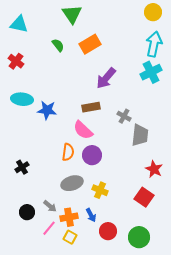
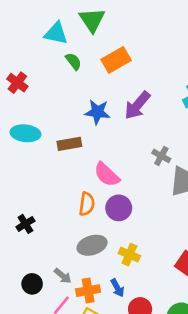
cyan triangle: (19, 24) -> (56, 33), moved
brown rectangle: (91, 107) -> (69, 144), moved
blue star: (47, 110) -> (97, 112), moved

